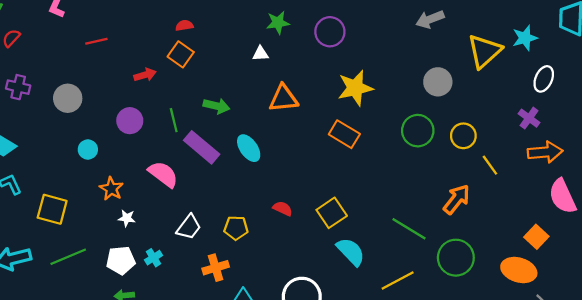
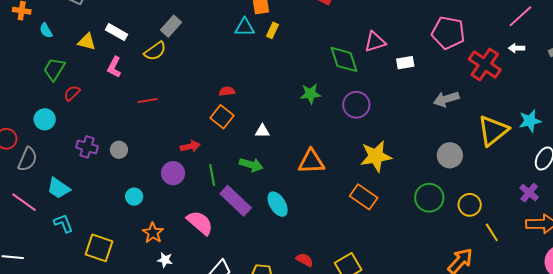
white triangle: (261, 54) -> (262, 131), moved
red arrow: (145, 75) -> (190, 146), moved
purple cross: (18, 87) -> (87, 147), moved
gray circle: (68, 98) -> (119, 150), size x0.7

